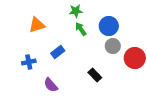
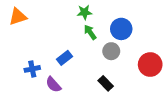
orange triangle: (37, 25) -> (18, 17), moved
gray circle: (113, 46) -> (111, 51), moved
purple semicircle: (51, 85) -> (53, 85), moved

